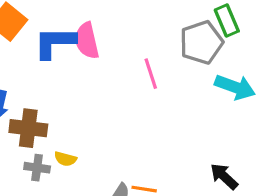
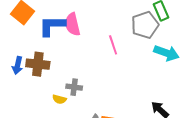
brown cross: (28, 128) -> (38, 64), moved
gray cross: (37, 168) -> (74, 87), moved

